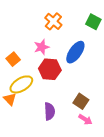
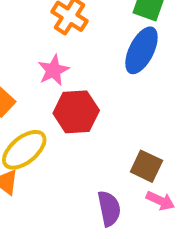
blue ellipse: (75, 52) -> (141, 50), moved
purple semicircle: (50, 111) -> (109, 209), moved

